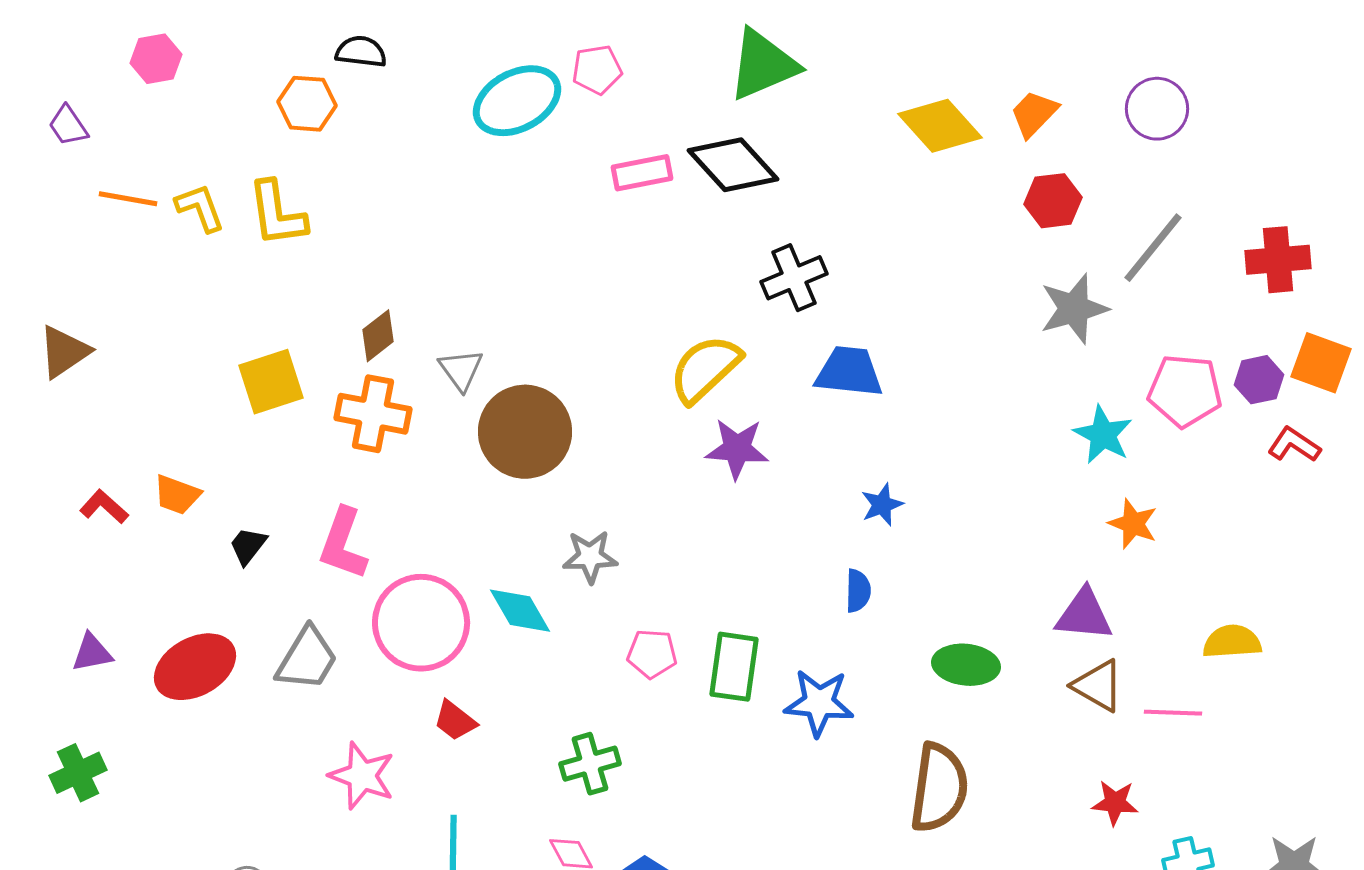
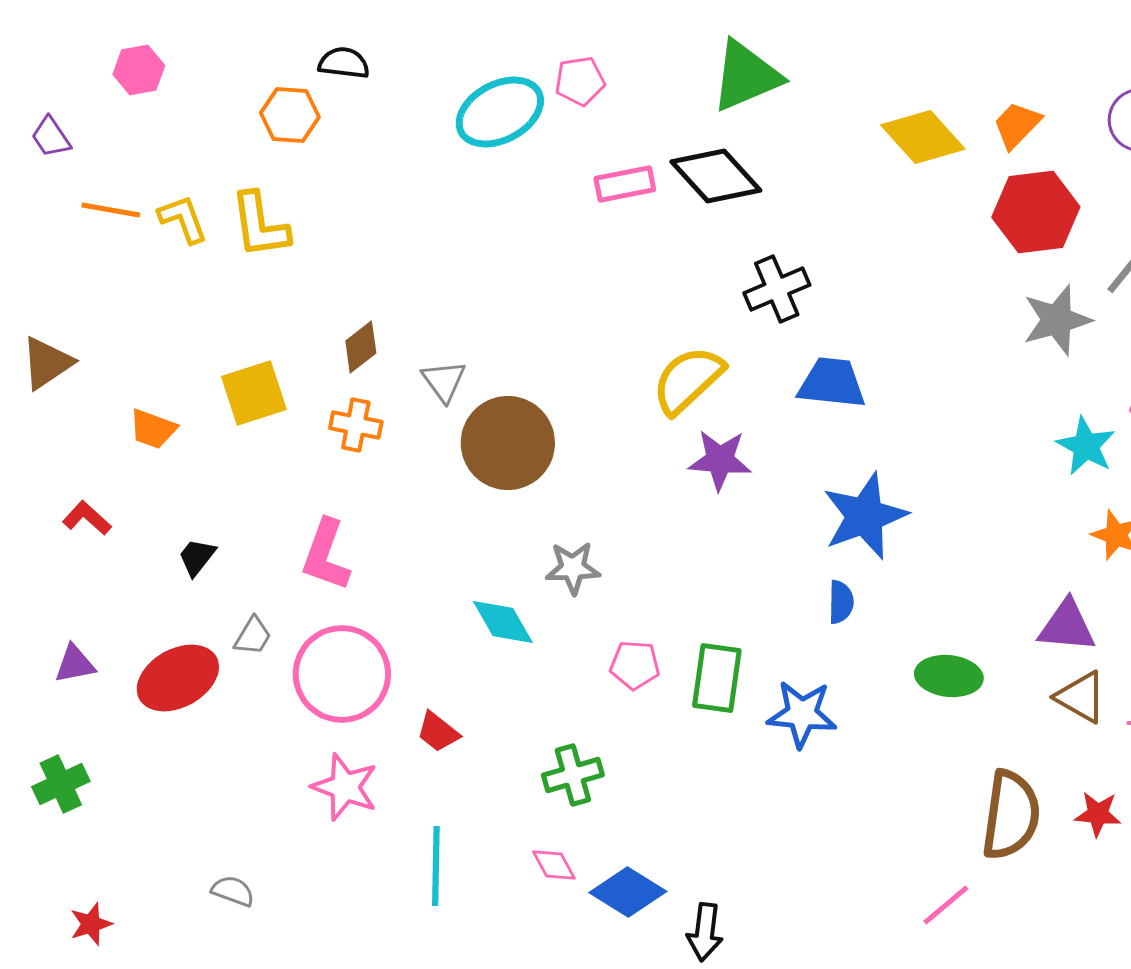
red hexagon: (1053, 201) -> (1036, 212), size x1.5
orange cross: (373, 414) -> (356, 425), size x0.7
orange trapezoid: (177, 495) -> (153, 429), moved
blue star: (882, 505) -> (865, 516), size x2.0
black trapezoid: (248, 546) -> (197, 557), moved
pink circle: (421, 623) -> (342, 674), moved
gray trapezoid: (307, 659) -> (253, 636), moved, size x0.6
brown semicircle: (939, 788) -> (1011, 815), moved

